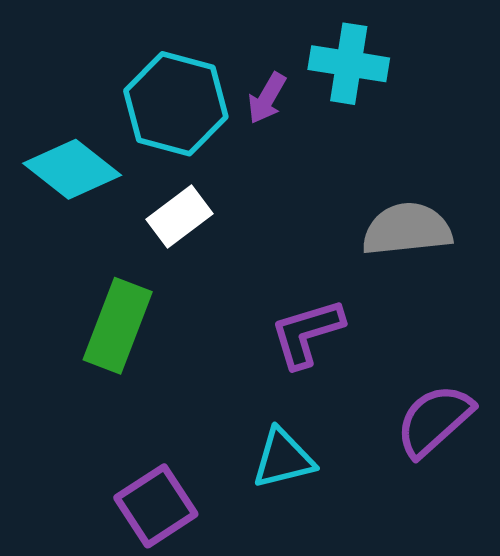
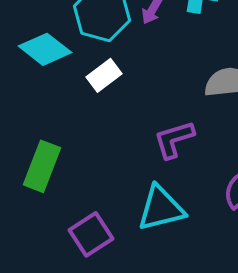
green rectangle: (118, 326) -> (42, 166), moved
cyan triangle: (283, 459) -> (161, 208), size x1.4

